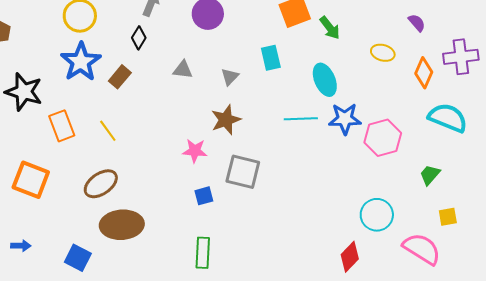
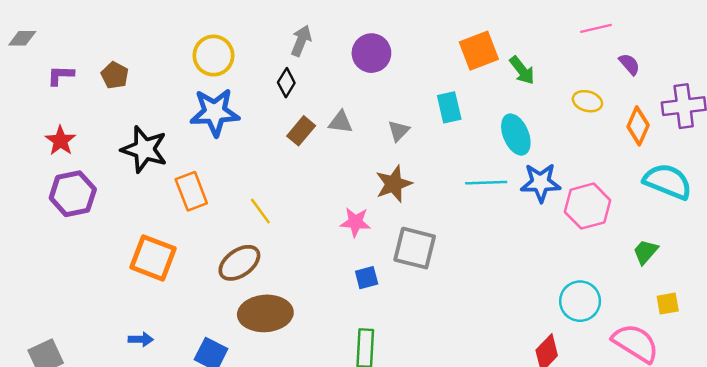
blue star: (81, 62) -> (215, 112), turned 30
brown rectangle: (120, 77) -> (301, 131), moved
yellow line: (108, 131) -> (260, 211), moved

